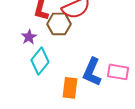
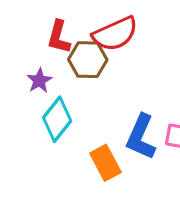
orange rectangle: (70, 88) -> (105, 163), turned -35

